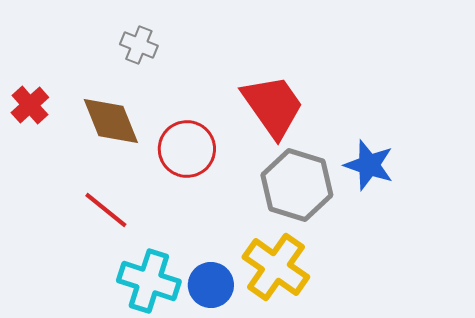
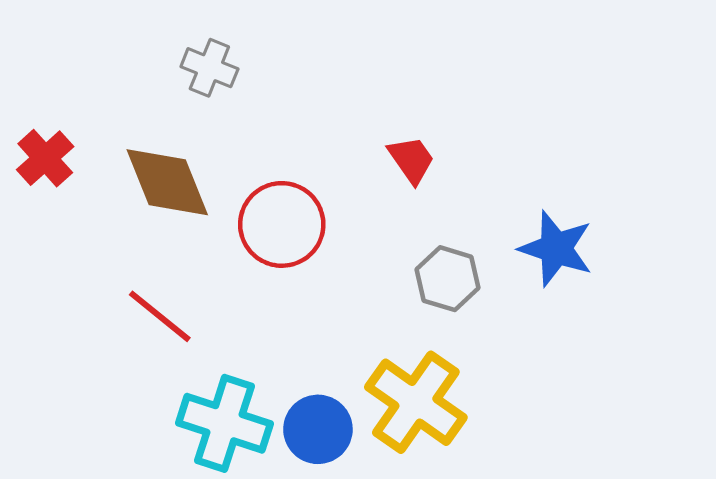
red trapezoid: (273, 106) -> (411, 160), size x0.5
gray hexagon: (297, 185) -> (448, 279), size x0.6

